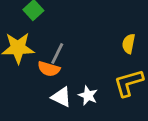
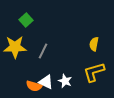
orange semicircle: (49, 69) -> (34, 86), moved

